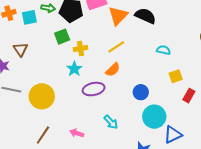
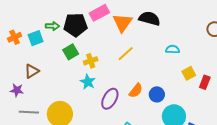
brown triangle: (21, 49) -> (32, 71), turned 42
orange semicircle: (113, 70) -> (136, 91), moved
purple ellipse: (94, 89) -> (110, 99), turned -40
red rectangle: (189, 96) -> (205, 82), moved

